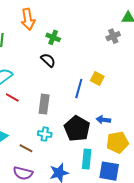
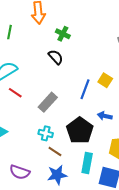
gray rectangle: (44, 104) -> (48, 102), turned 30
blue arrow: (103, 120) -> (105, 116), moved
brown line: (26, 148) -> (55, 151), moved

